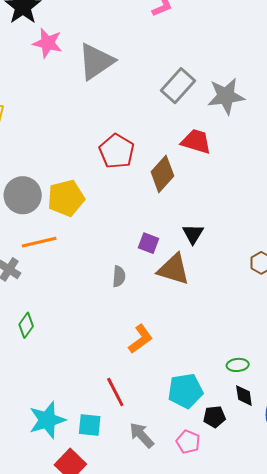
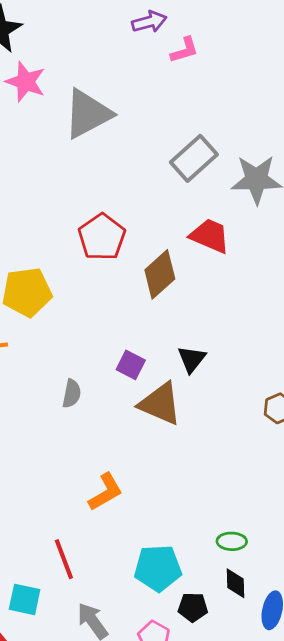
gray semicircle: (119, 276) -> (72, 394), moved

